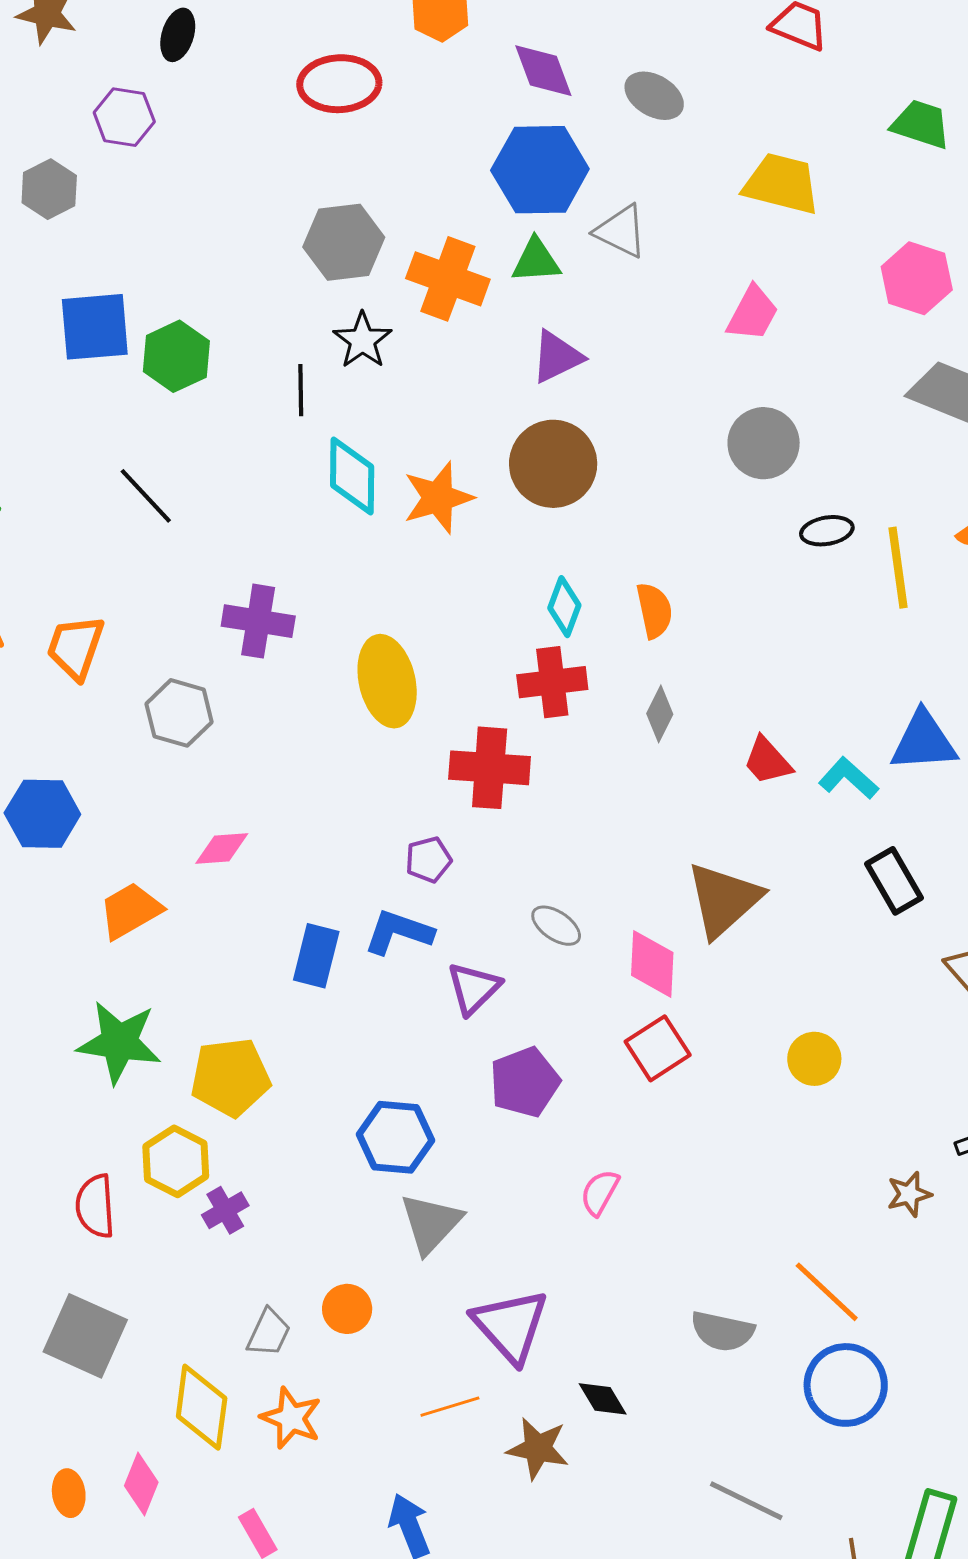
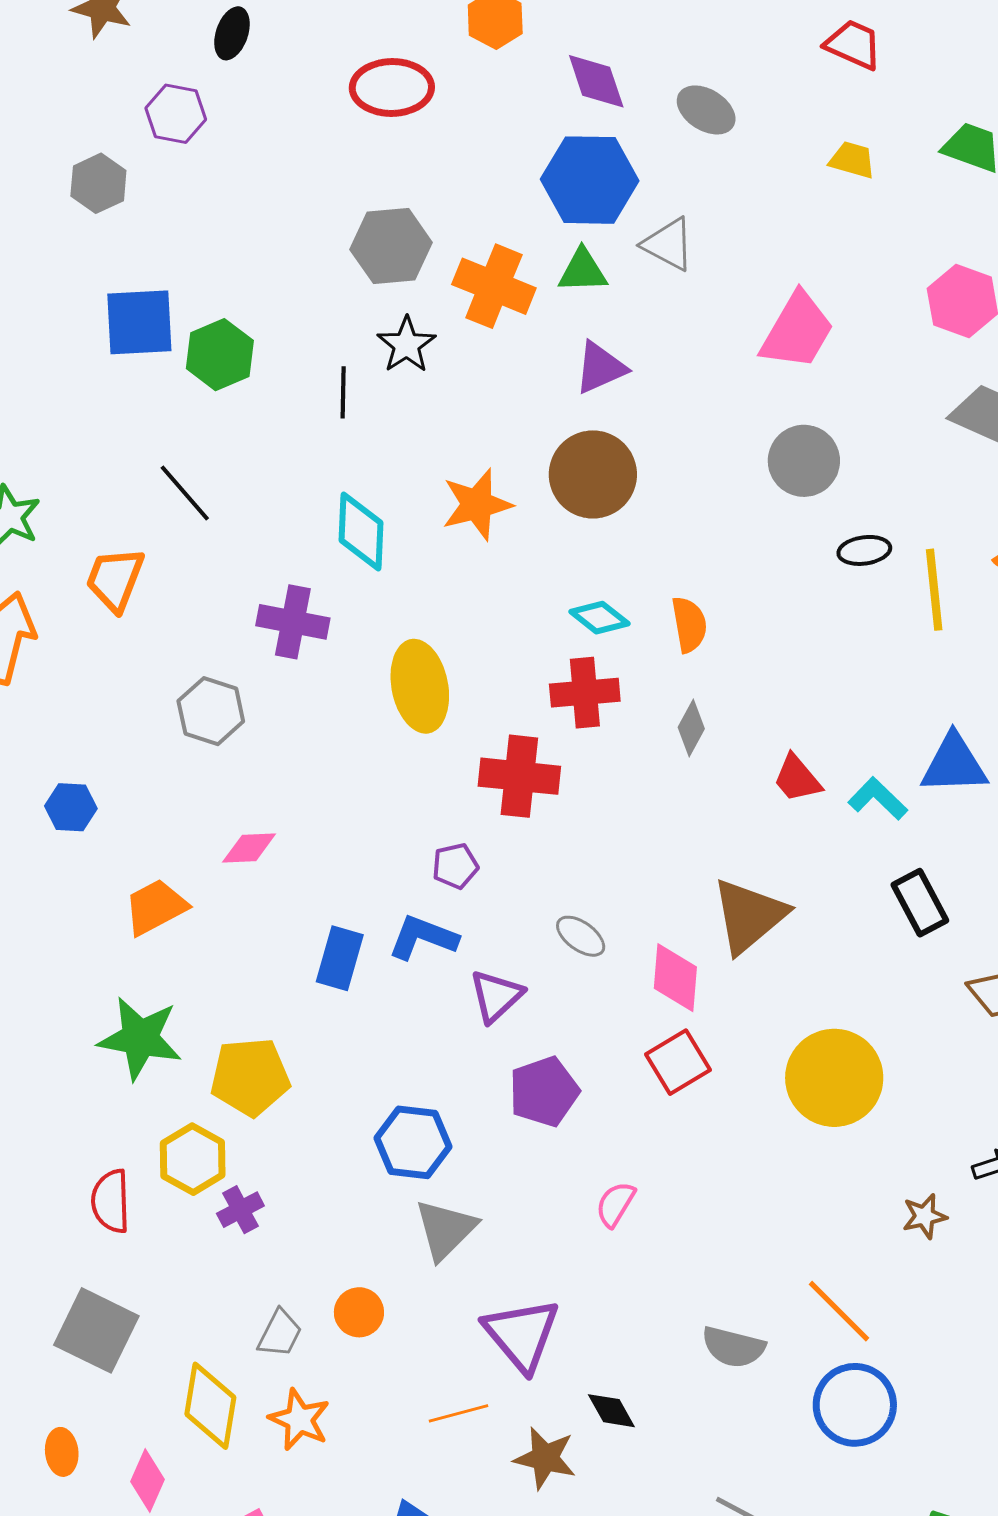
yellow trapezoid: (782, 184) -> (852, 160), moved, size x0.6
pink trapezoid: (753, 313) -> (797, 331), size x1.4
cyan diamond: (352, 476) -> (361, 532), moved
cyan diamond: (564, 607) -> (599, 618), turned -74
orange trapezoid: (75, 647) -> (115, 579), moved
blue hexagon: (42, 814) -> (71, 807), size x0.7
yellow circle: (814, 1059) -> (834, 1078), size x1.8
orange ellipse: (69, 1493) -> (62, 1452), moved

